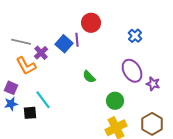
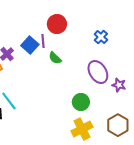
green semicircle: (89, 77) -> (55, 58), moved

